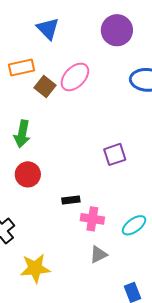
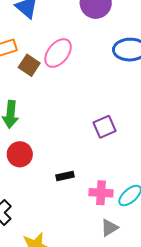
pink cross: (92, 219) -> (101, 193), moved
gray triangle: (98, 254) -> (109, 228), moved

